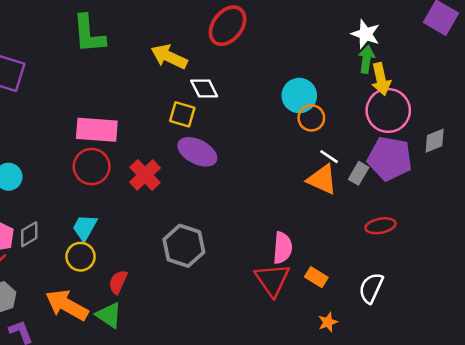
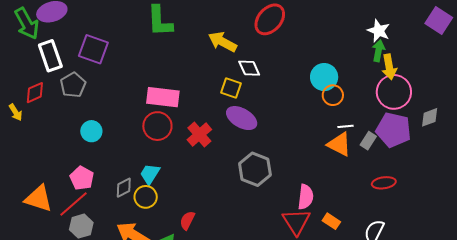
white line: (329, 157) -> (345, 126), turned -42
gray diamond: (29, 234) -> (124, 188), moved
gray hexagon: (184, 246) -> (255, 169), moved
red semicircle: (118, 282) -> (187, 220), moved

